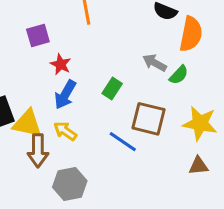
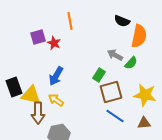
red star: (61, 64) -> (54, 43), moved
green rectangle: (112, 89) -> (99, 75), moved
brown square: (148, 119) -> (111, 92), turned -30
blue line: (123, 142) -> (115, 116), moved

